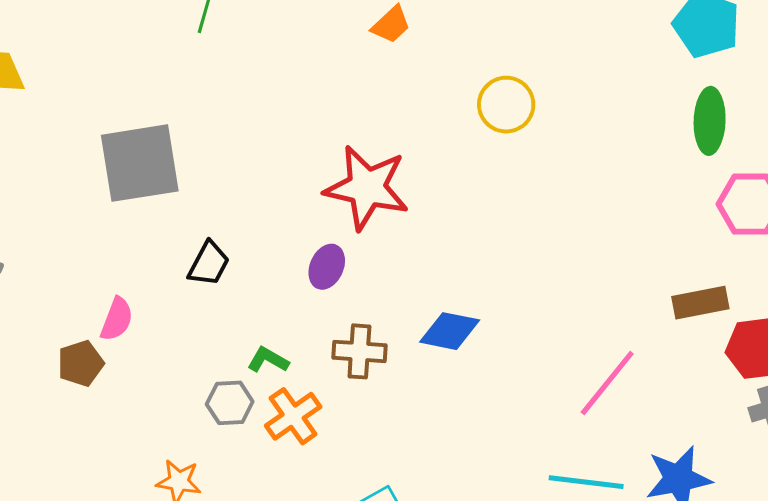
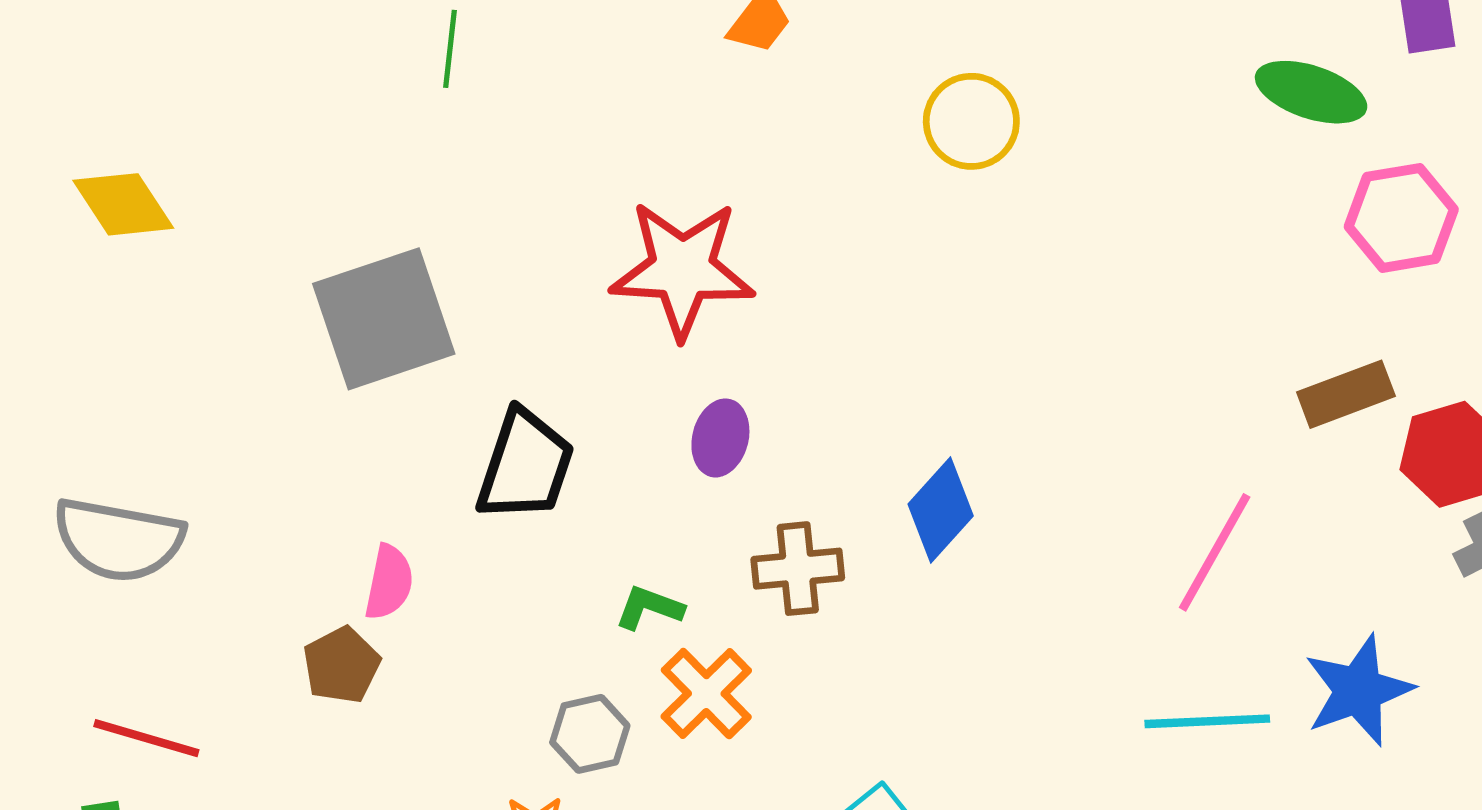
green ellipse: (710, 121) -> (1311, 92), turned -64
red star: (367, 188) -> (682, 269), moved
black trapezoid: (209, 264) -> (525, 466), size x1.5
blue diamond: (450, 331) -> (941, 510), turned -50
gray hexagon: (230, 403) -> (590, 734), moved

